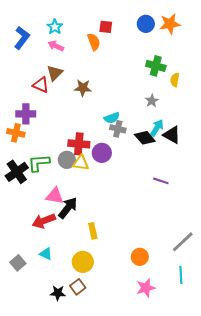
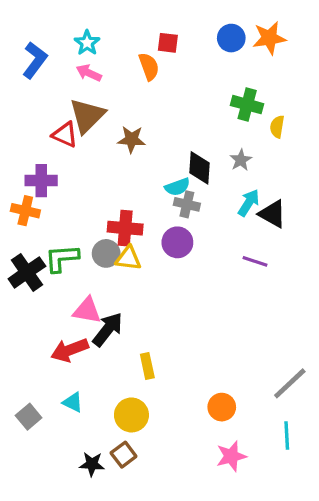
brown triangle: (55, 73) -> (87, 116), size x1.4
black diamond: (145, 138) -> (200, 168), moved, turned 45
purple circle: (102, 153) -> (177, 242), moved
purple line: (161, 181) -> (255, 261), moved

